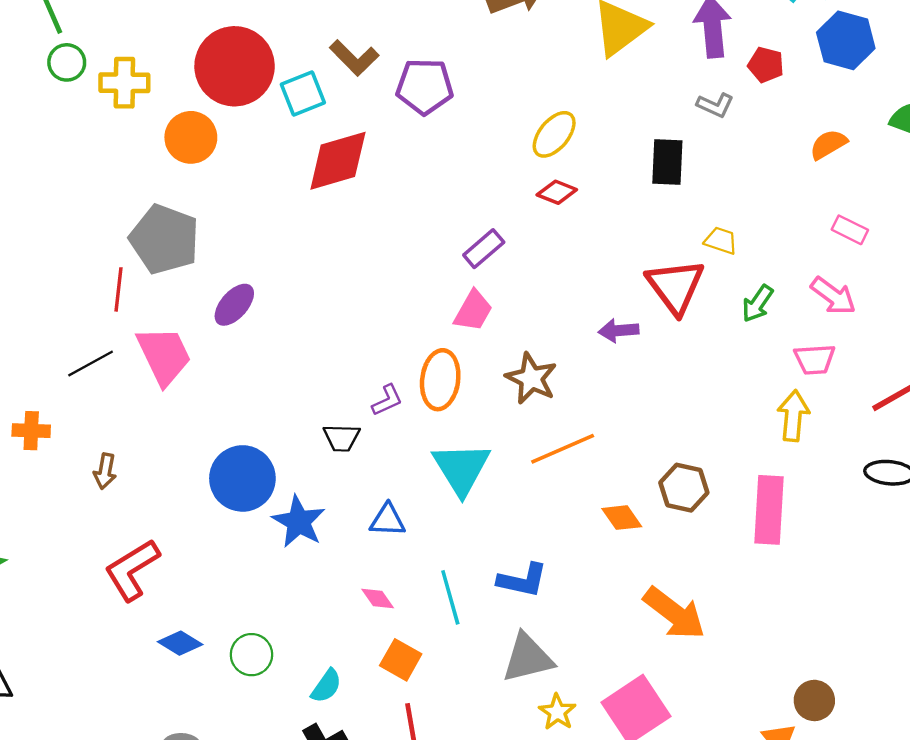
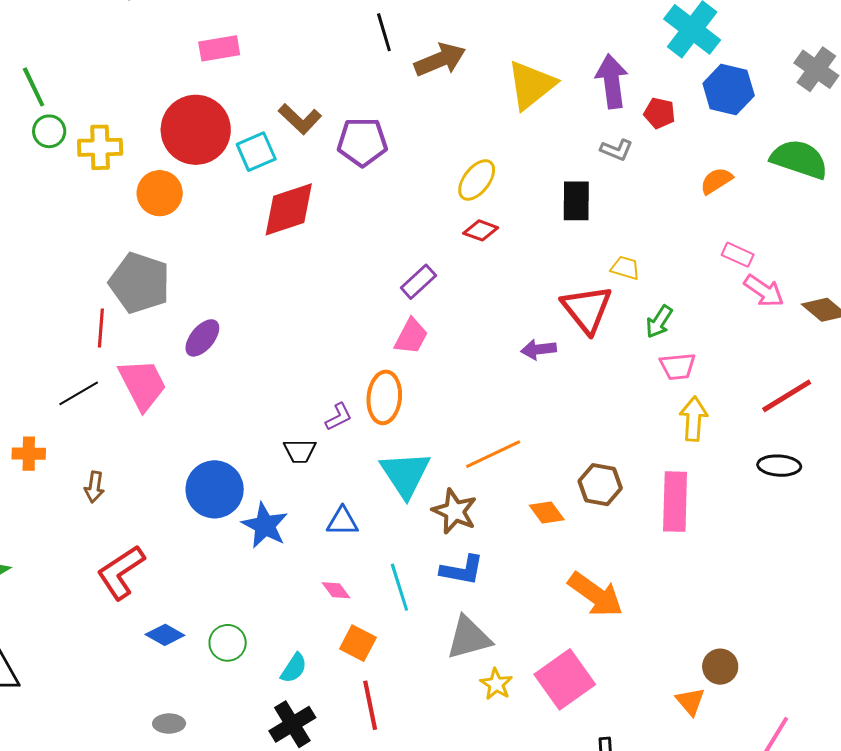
pink arrow: (833, 296) -> (764, 291), moved
pink trapezoid: (815, 359) -> (678, 366), moved
brown star: (531, 378) -> (455, 511), moved

